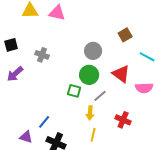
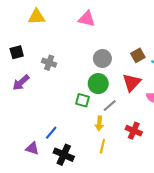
pink triangle: (57, 13) -> (87, 19), moved
brown square: (125, 35) -> (138, 55), moved
red triangle: (121, 74) -> (132, 83), turned 36

